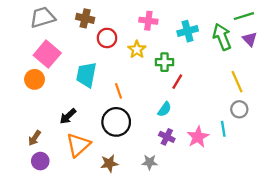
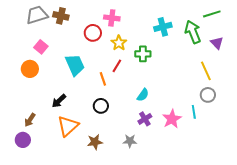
brown cross: (85, 18) -> (61, 16), moved
pink cross: (148, 21) -> (112, 18), moved
purple triangle: (250, 39) -> (217, 43), moved
pink square: (47, 54) -> (41, 47), size x0.6
cyan trapezoid: (86, 75) -> (75, 65), turned 145
red line: (177, 82) -> (117, 66), moved
black circle: (116, 122) -> (101, 106), size x0.6
purple cross: (167, 137) -> (145, 119), turned 32
purple circle: (40, 161) -> (23, 140), moved

